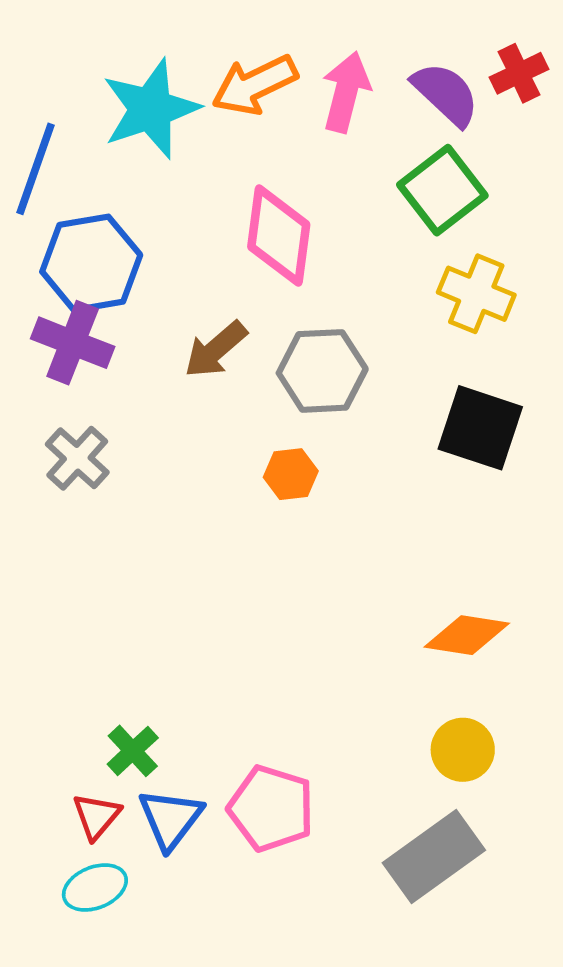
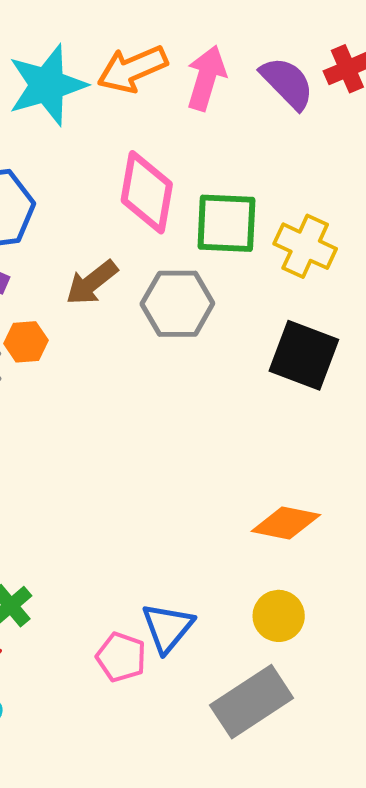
green square: (442, 190) -> (226, 223), moved, turned 38
orange hexagon: (291, 474) -> (26, 342), moved
pink pentagon: (271, 808) -> (121, 657), size x0.7
blue triangle: (170, 819) -> (167, 628), moved

